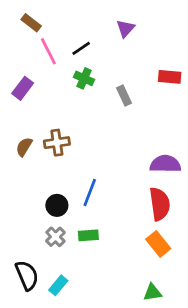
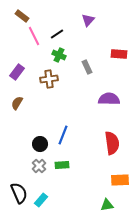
purple rectangle: (23, 88) -> (17, 72), moved
brown cross: (57, 143) -> (49, 79), moved
purple semicircle: (165, 164) -> (109, 99), moved
orange rectangle: (158, 244) -> (120, 180), moved, turned -54

